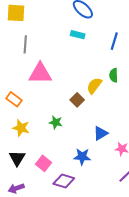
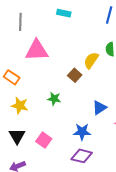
cyan rectangle: (78, 35) -> (64, 13), moved
purple diamond: (64, 181) -> (82, 156), moved

